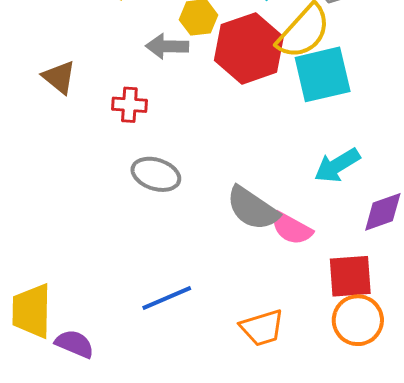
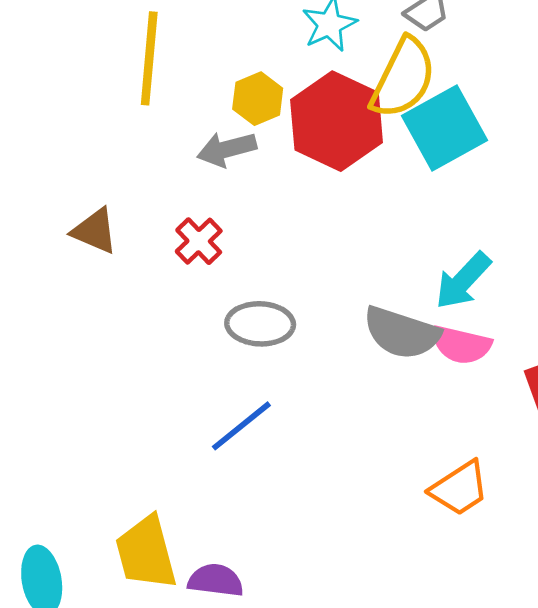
red cross: (129, 105) -> (199, 241), turned -32
cyan arrow: (337, 165) -> (463, 281), moved
blue line: (167, 298) -> (241, 426), moved

